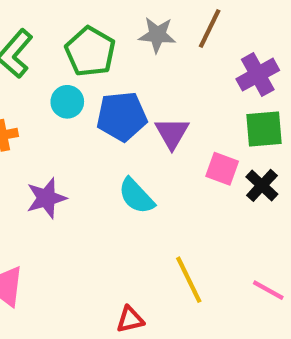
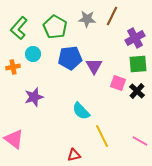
cyan circle: (67, 102) -> (33, 54), moved
cyan semicircle: (136, 196) -> (81, 111), moved

